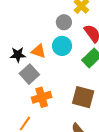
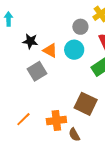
black star: (18, 55) -> (30, 41), moved
orange cross: (42, 97) -> (56, 120), moved

